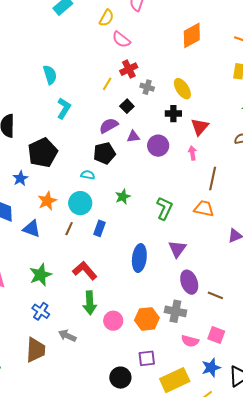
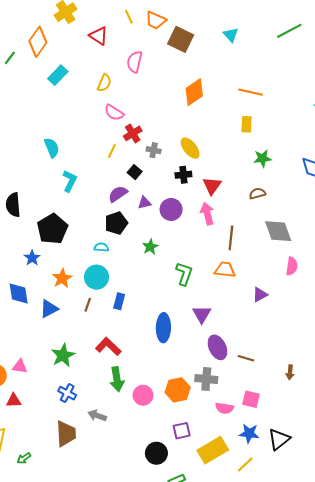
pink semicircle: (121, 40) -> (114, 113), moved
pink arrow: (192, 153) -> (207, 214), size x1.5
green star: (123, 197) -> (150, 247), moved
blue triangle: (32, 229) -> (49, 309), turned -42
blue star: (211, 368) -> (249, 433), turned 30

